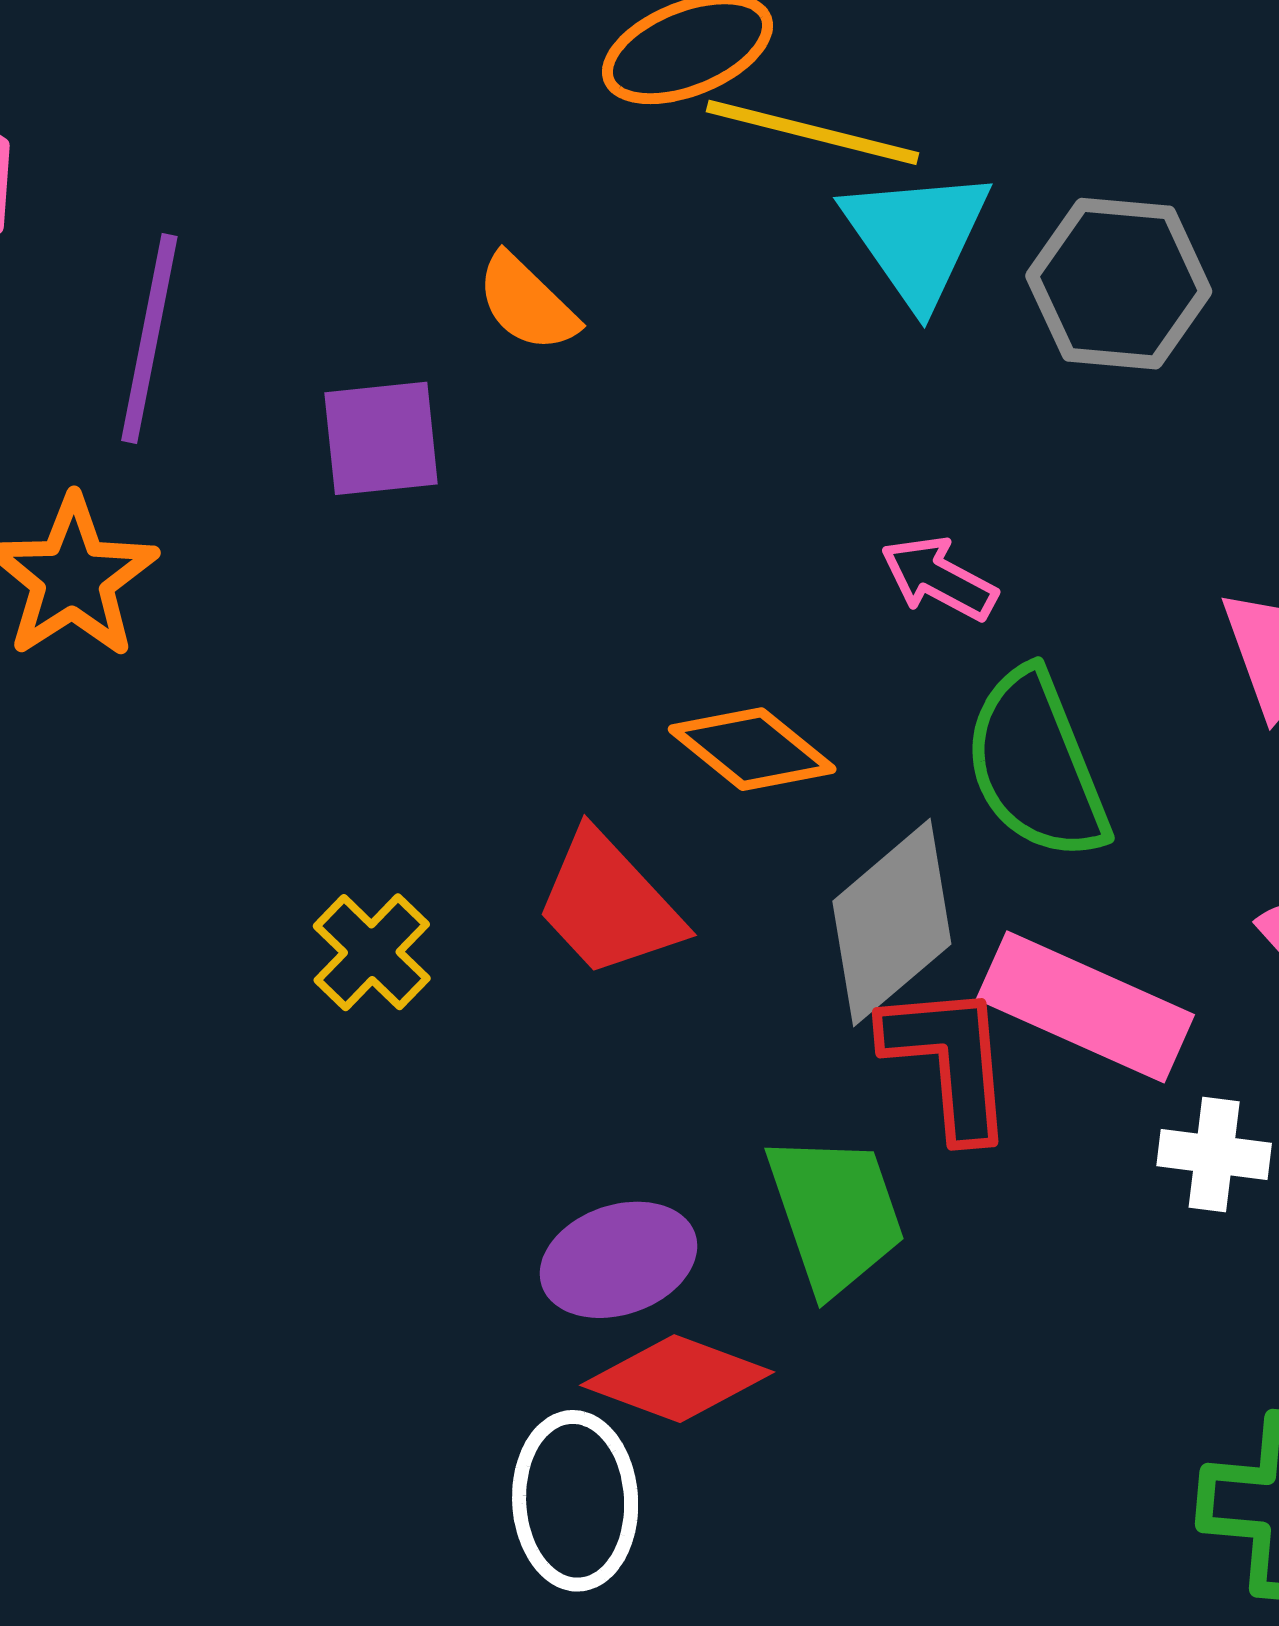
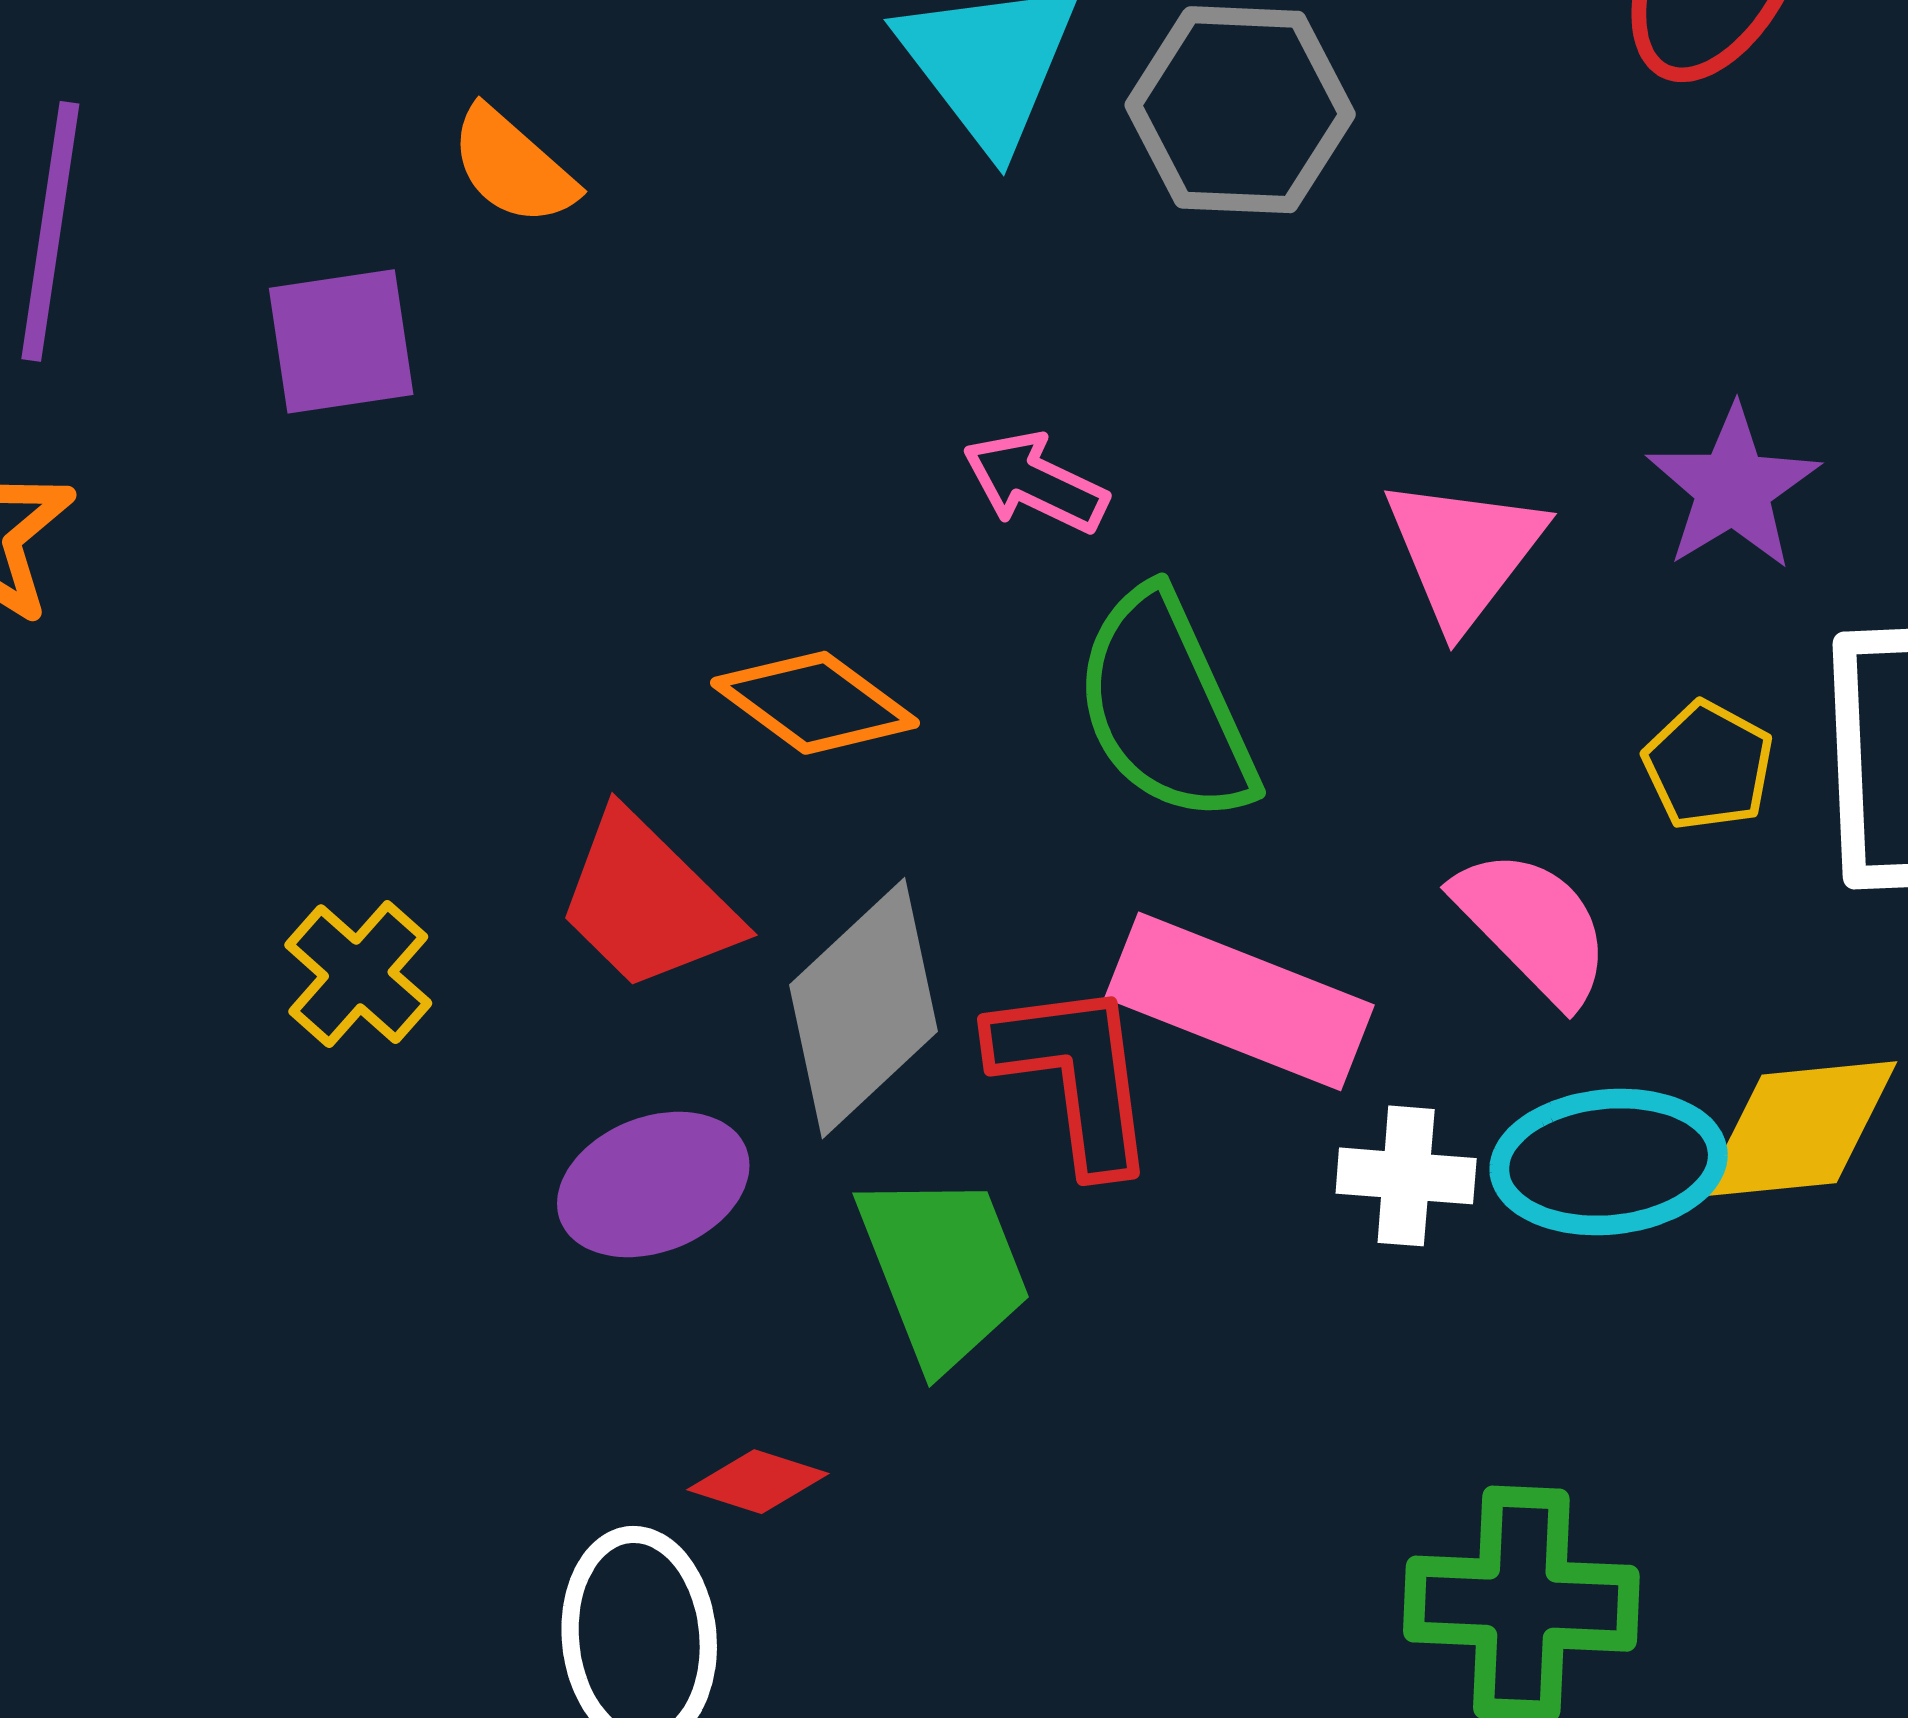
gray diamond: (892, 923) -> (864, 1008), moved
purple ellipse: (618, 1260) -> (653, 1184), moved
red diamond: (677, 1379) -> (758, 1482), size x0.6

